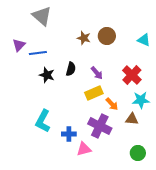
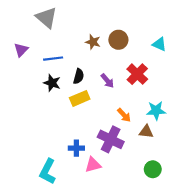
blue line: (38, 53) -> (53, 59), moved
red cross: (132, 75) -> (137, 74), moved
yellow rectangle: (94, 93) -> (80, 98), moved
cyan L-shape: (43, 121) -> (48, 171), moved

